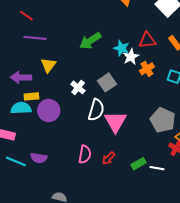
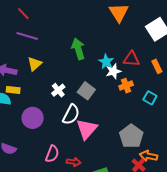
green arrow: (90, 41) -> (78, 49), turned 95
gray square: (107, 82) -> (86, 91), turned -30
purple circle: (49, 111) -> (33, 118), moved
red arrow: (108, 158) -> (74, 162), turned -136

